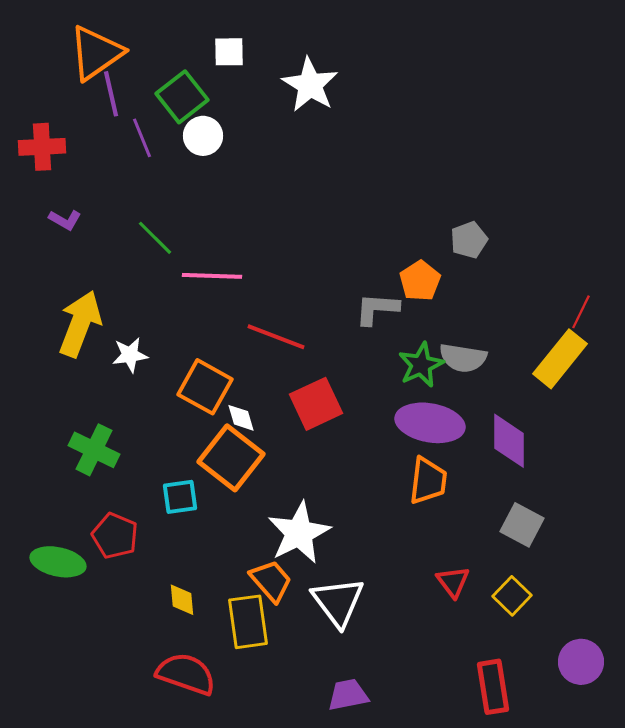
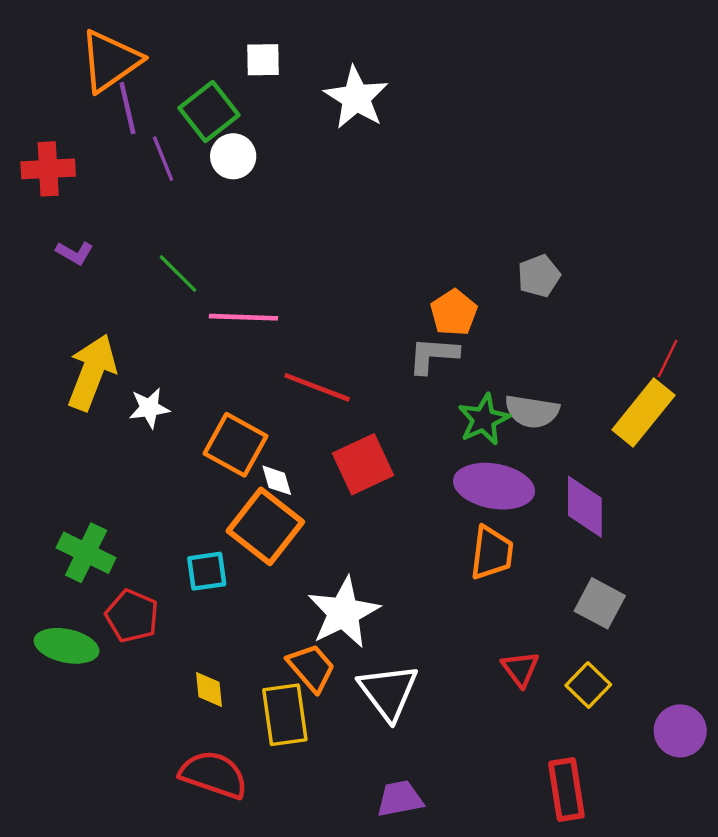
orange pentagon: (420, 281) -> (454, 313), moved
green cross: (94, 450) -> (86, 553), moved
purple circle: (581, 662) -> (680, 731), moved

